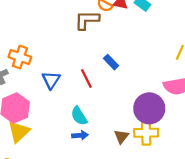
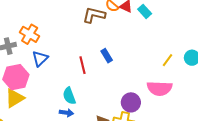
blue triangle: (51, 80) -> (40, 59), moved
purple circle: (149, 108) -> (131, 102), size x0.7

